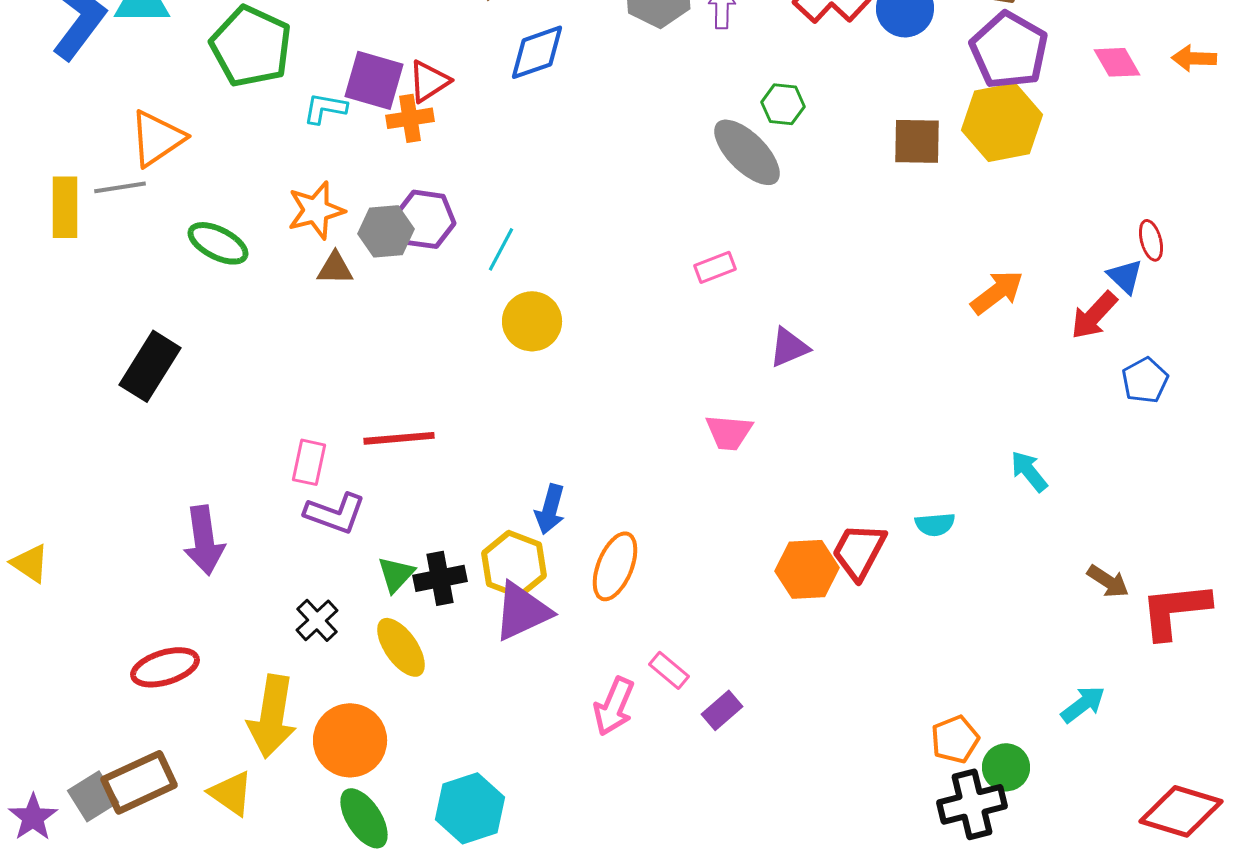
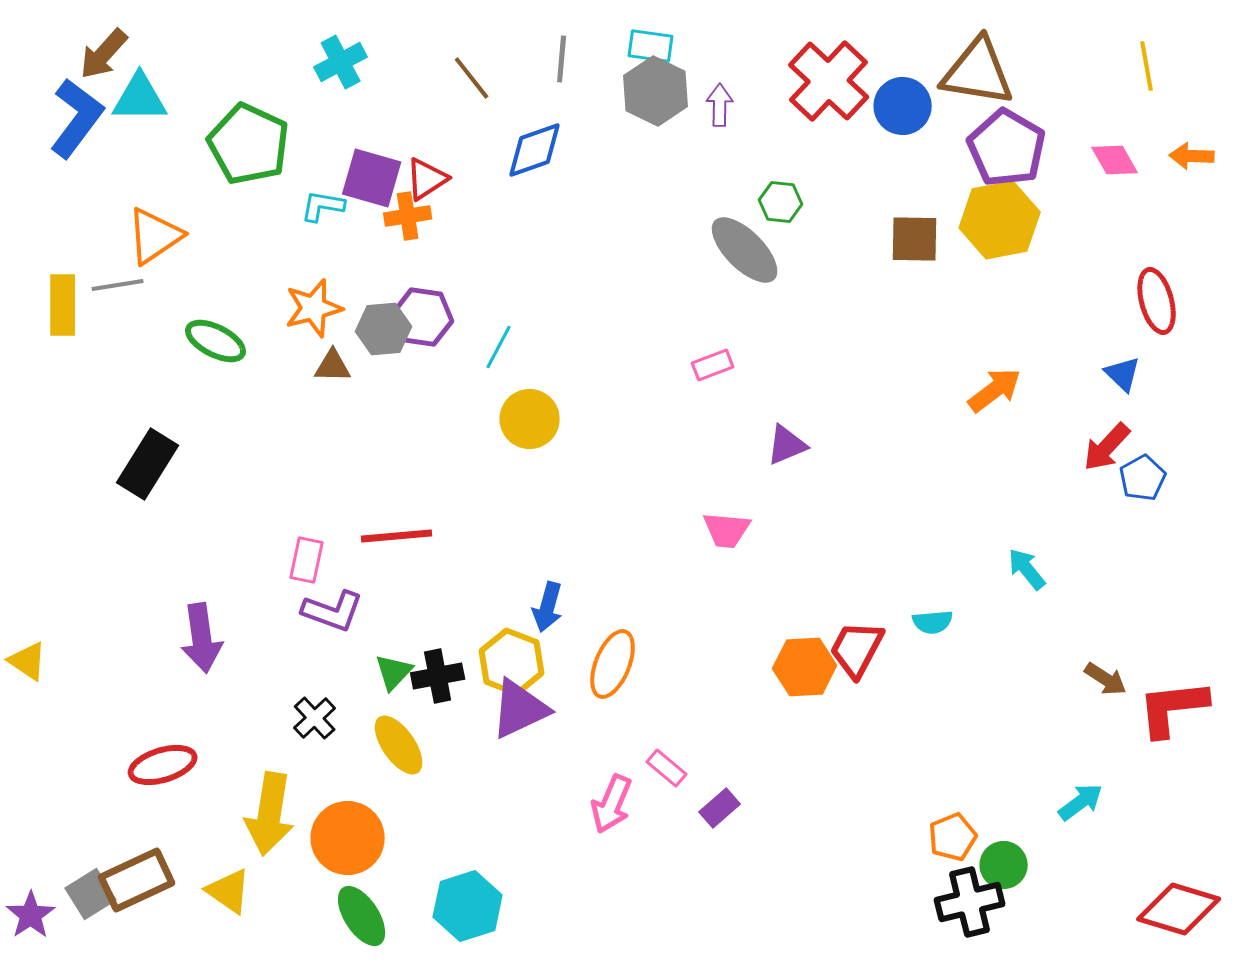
red ellipse: (1151, 240) -> (1157, 301), moved, size x1.6
red arrow: (1094, 315) -> (1107, 447), moved

